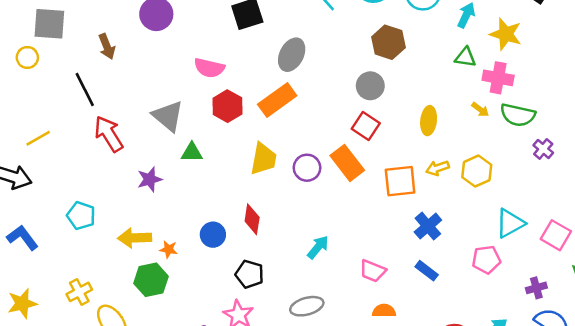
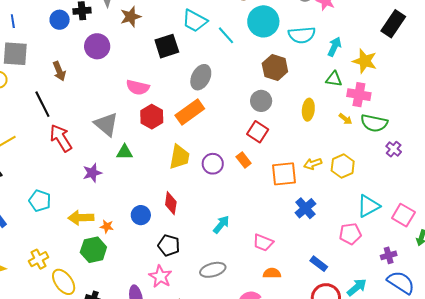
yellow ellipse: (429, 121) -> (308, 110), moved
orange rectangle: (347, 163) -> (244, 160), size x0.6
blue rectangle: (427, 271) -> (319, 264), moved

